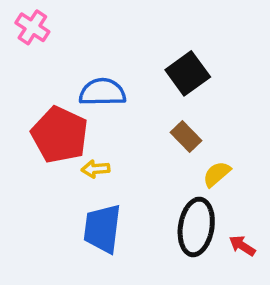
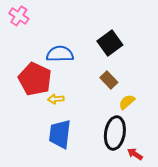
red arrow: (242, 246) -> (135, 154), moved

